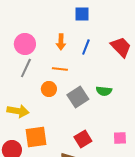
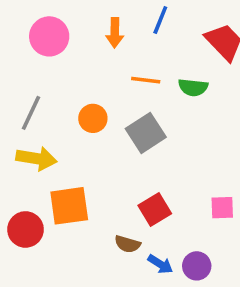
blue line: (86, 47) -> (160, 20), moved
gray line: (26, 68) -> (31, 113), moved
orange line: (60, 69) -> (146, 80), moved
green semicircle: (104, 91) -> (193, 87), moved

